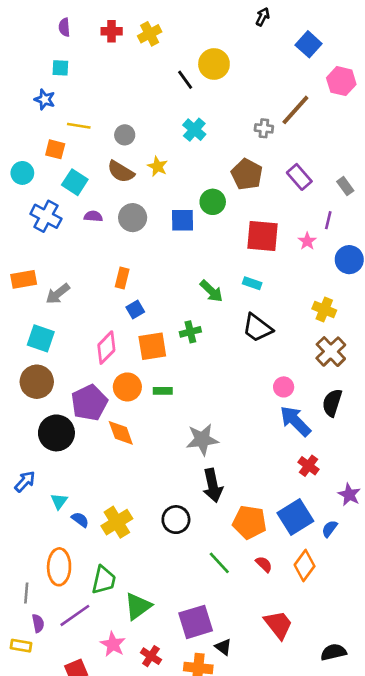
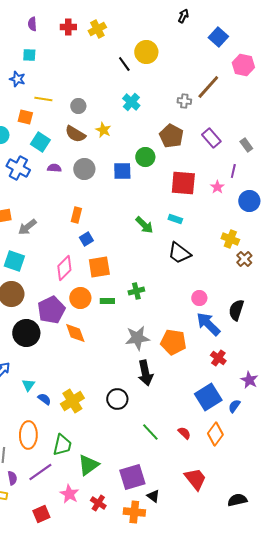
green cross: (190, 332) -> (136, 291), moved
brown cross: (331, 352) -> (244, 259), moved, size x0.7
orange pentagon: (249, 522) -> (173, 342), moved

